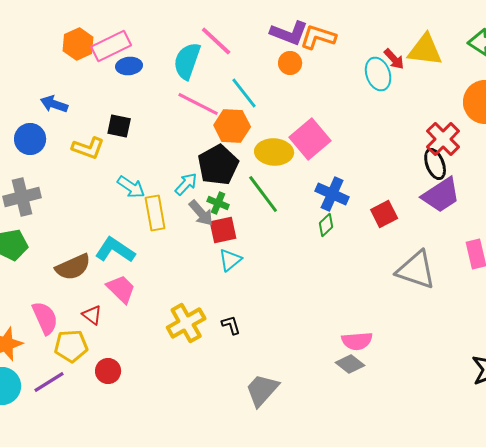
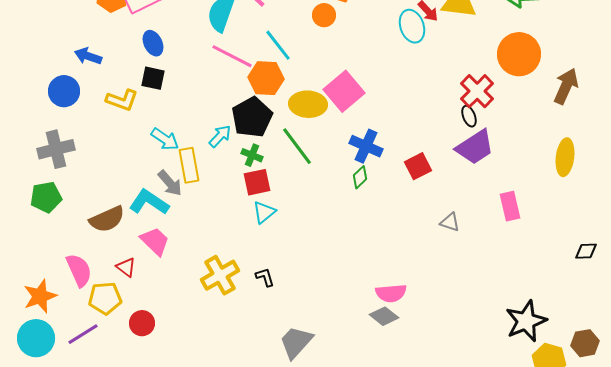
blue ellipse: (129, 66) -> (153, 43), moved, turned 70
black ellipse: (435, 164) -> (469, 116), size x0.7
gray arrow: (201, 213) -> (170, 183), moved
gray triangle: (416, 270) -> (450, 222), size x0.5

